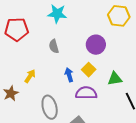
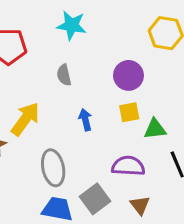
yellow square: (89, 70) -> (129, 112), moved, turned 32
yellow arrow: (30, 76) -> (25, 119), size x1.6
purple semicircle: (86, 93) -> (128, 166), moved

